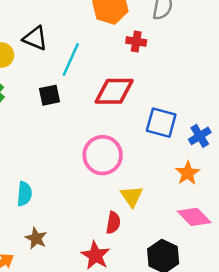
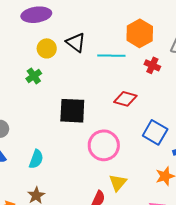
cyan line: (71, 59) -> (111, 56), moved, turned 52
red diamond: (114, 91) -> (125, 99), size x0.7
black square: (50, 95) -> (72, 111), moved, size x1.6

